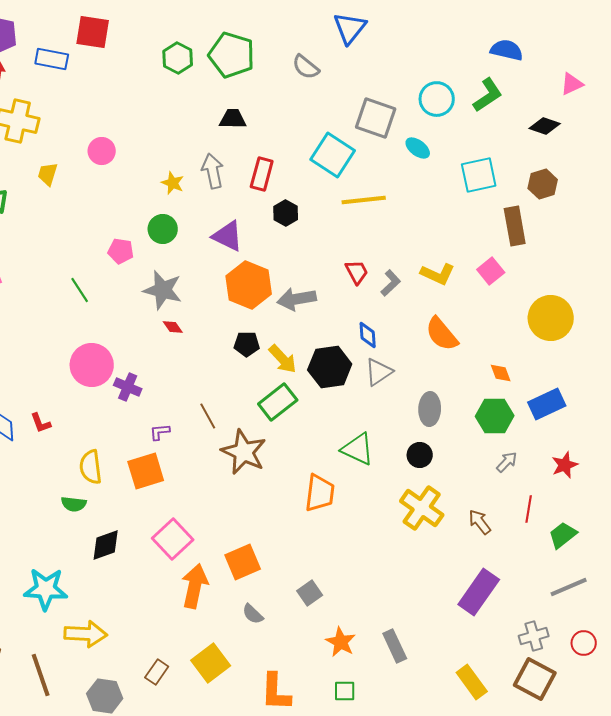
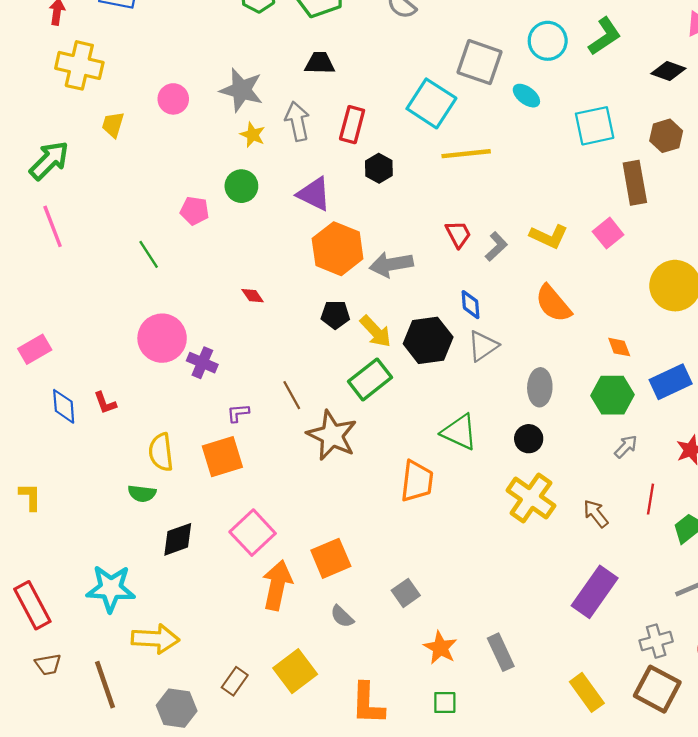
gray star: (163, 290) -> (241, 90), moved

